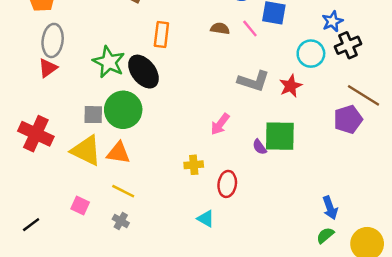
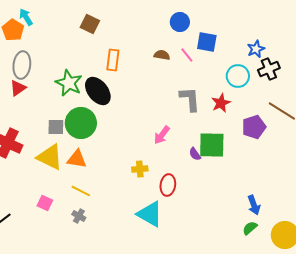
gray L-shape: (254, 81) -> (190, 99), turned -112
purple pentagon: (348, 119) -> (254, 127), moved
cyan triangle: (206, 219) -> (150, 214), size x1.8

